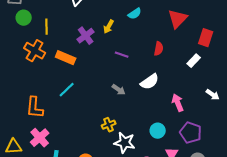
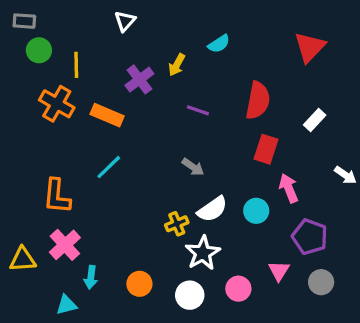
red triangle: (178, 19) -> (310, 47), moved
red rectangle: (206, 38) -> (266, 149), moved
red semicircle: (159, 49) -> (258, 101), size x1.6
white semicircle: (150, 82) -> (212, 209), moved
cyan circle: (158, 131) -> (256, 211), moved
white star: (125, 143) -> (203, 253), turned 30

